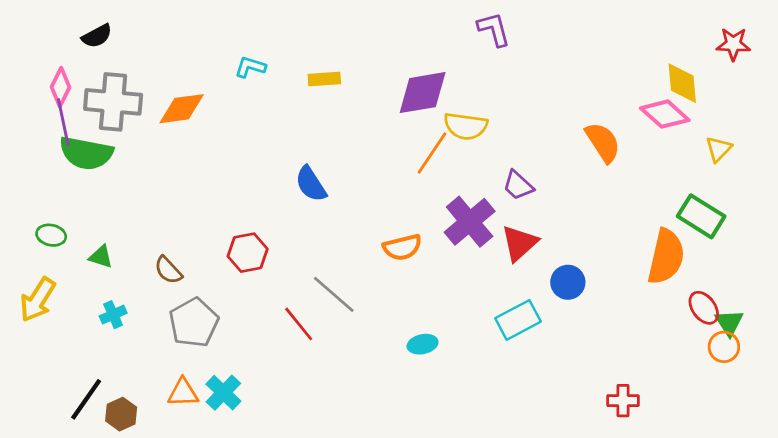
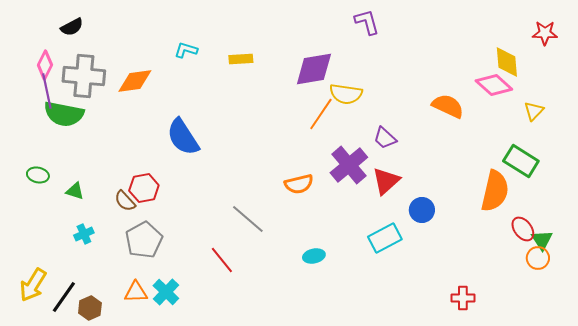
orange semicircle: (603, 142) -> (448, 106), turned -32
blue semicircle: (311, 184) -> (183, 137), moved, size x1.4
red hexagon: (248, 253) -> (144, 188), moved
yellow arrow: (38, 300) -> (33, 285), moved
red line: (299, 324) -> (222, 260), moved

